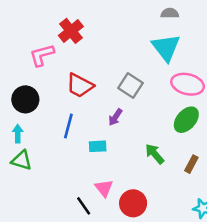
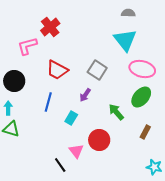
cyan rectangle: (98, 146) -> (71, 118), turned -56
green arrow: (155, 154) -> (116, 112), moved
red circle: (133, 203) -> (99, 140), moved

